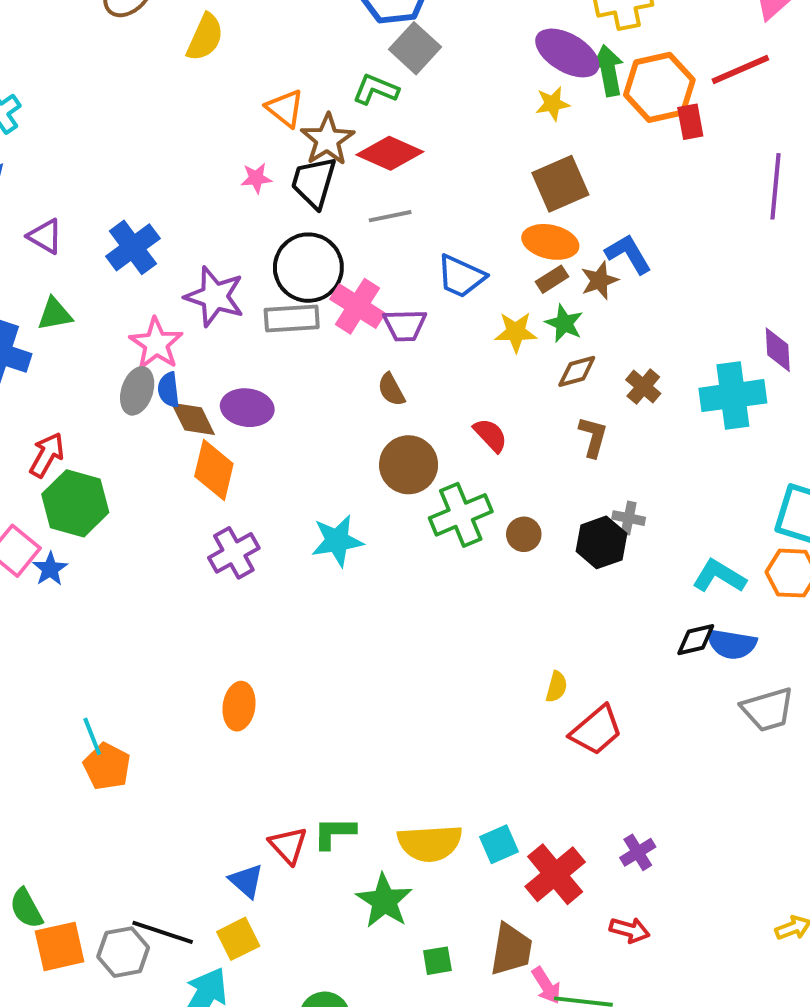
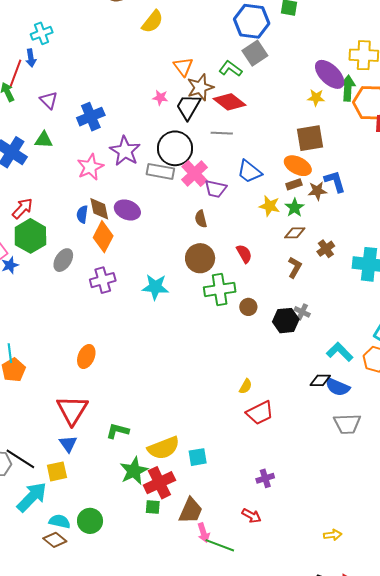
blue semicircle: (169, 390) -> (82, 214), moved
gray ellipse: (137, 391) -> (63, 260), moved
yellow semicircle: (430, 843) -> (164, 448), turned -32
red triangle: (288, 845) -> (72, 410), moved, size x1.6
red cross: (555, 874) -> (159, 483), moved

